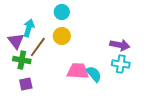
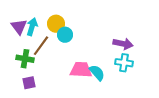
cyan circle: (62, 12) -> (65, 35), moved
yellow circle: (62, 36) -> (56, 24), moved
purple triangle: (16, 41) -> (19, 27), moved

